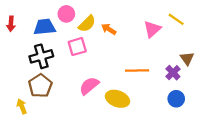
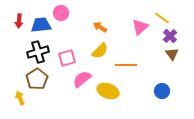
red arrow: (11, 24) -> (19, 21), moved
yellow semicircle: (87, 24) -> (100, 51), moved
pink square: (77, 47) -> (67, 58), moved
purple cross: (173, 73) -> (170, 36), moved

